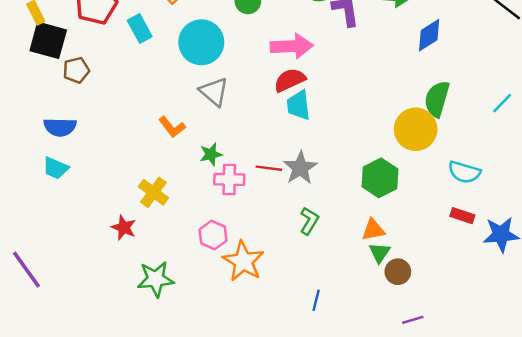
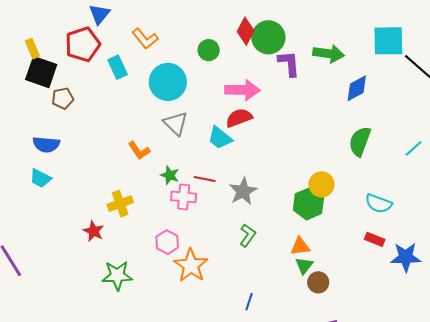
cyan trapezoid: (298, 105) -> (220, 138), moved, turned -48
yellow circle: (416, 129) -> (322, 184), moved, size x0.7
green star: (211, 154) -> (170, 175), turned 30
red line: (269, 168) -> (205, 179), moved
yellow cross: (153, 192) -> (120, 204), turned 30

